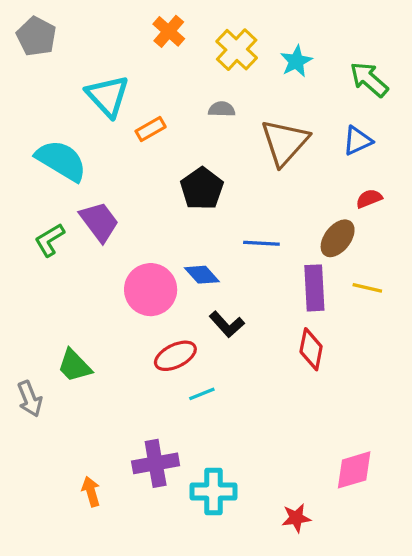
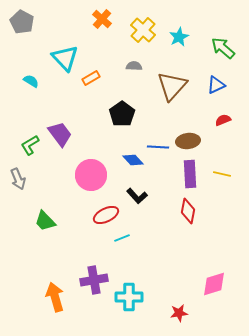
cyan semicircle: (61, 160) -> (31, 81), moved, size x0.5
brown ellipse: (338, 238) -> (188, 141), moved, turned 45
blue diamond: (202, 275) -> (133, 160), moved
gray arrow: (30, 399) -> (18, 179), moved
orange arrow: (91, 491) -> (55, 297), size x1.6

